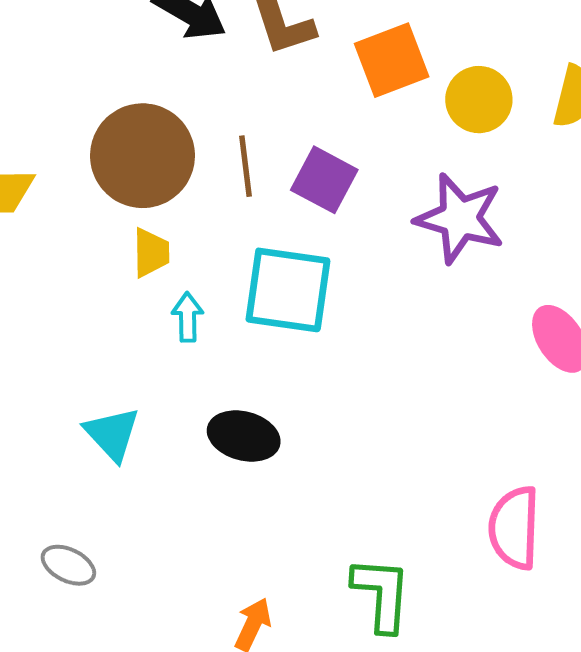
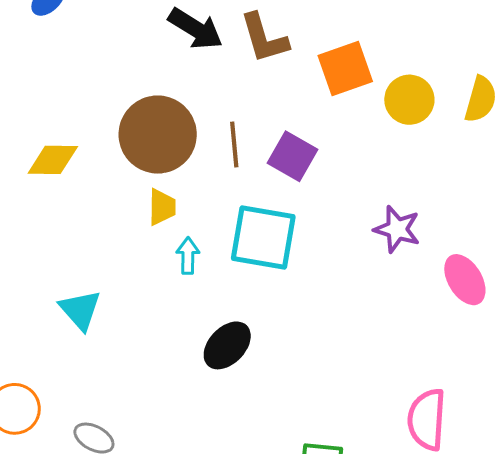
purple star: (460, 218) -> (397, 229), moved, size x0.7
cyan triangle: (112, 434) -> (80, 310), moved
black ellipse: (244, 436) -> (227, 345), turned -63

